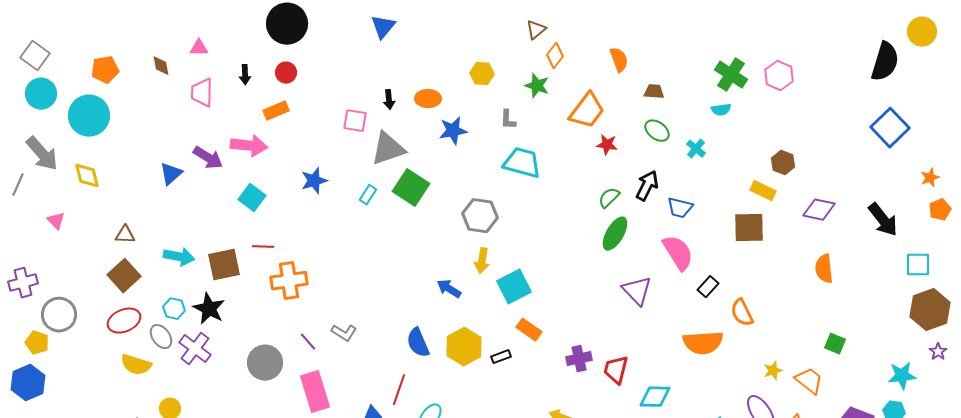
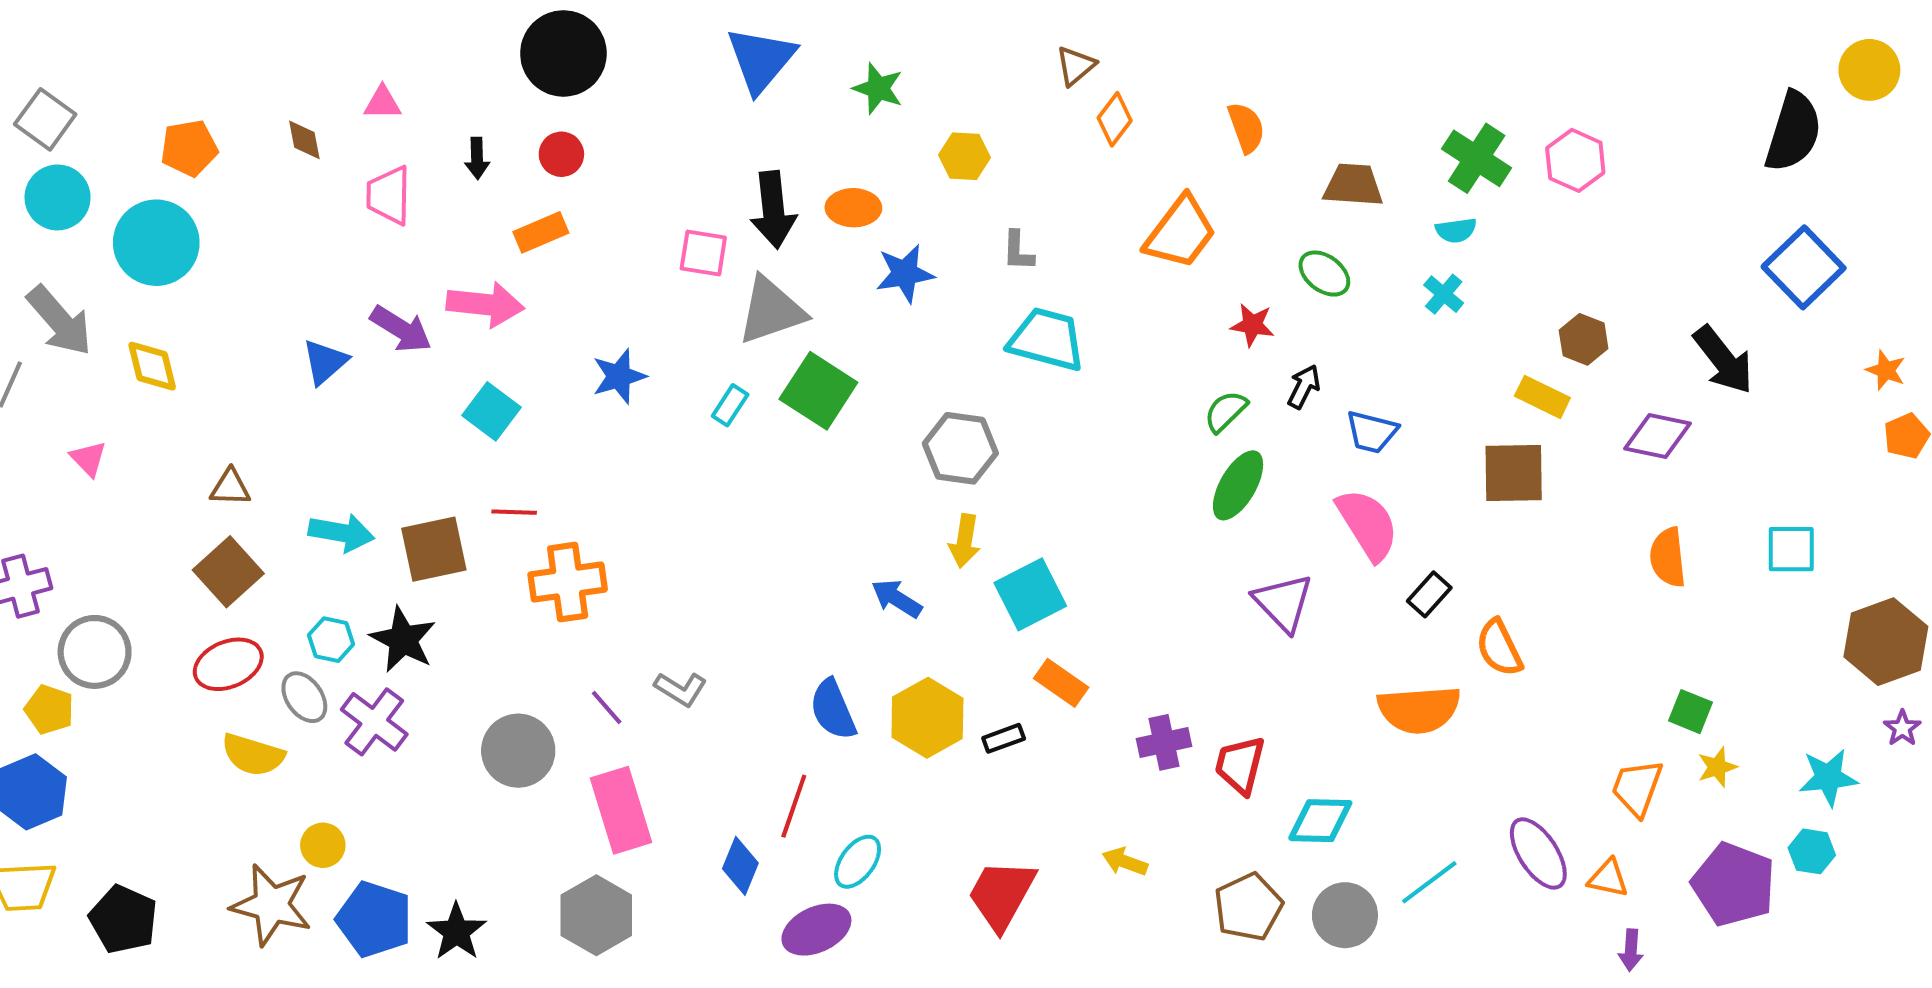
blue triangle: (383, 27) -> (761, 60), size x1.4
green star: (537, 86) -> (878, 88), moved
brown trapezoid: (654, 92) -> (1353, 185), moved, size x1.4
black arrow: (389, 100) -> (773, 210), size x1.8
red star: (607, 145) -> (1252, 325), moved
cyan cross: (696, 149) -> (1444, 294), moved
orange star: (930, 178) -> (1886, 370), turned -30
black arrow: (647, 186) -> (1304, 387), size x0.7
black arrow: (883, 220) -> (1723, 360), moved
cyan square: (918, 265) -> (1791, 549), moved
yellow star: (773, 371) -> (1717, 767), moved
orange trapezoid: (809, 381) -> (1637, 788), turned -108

